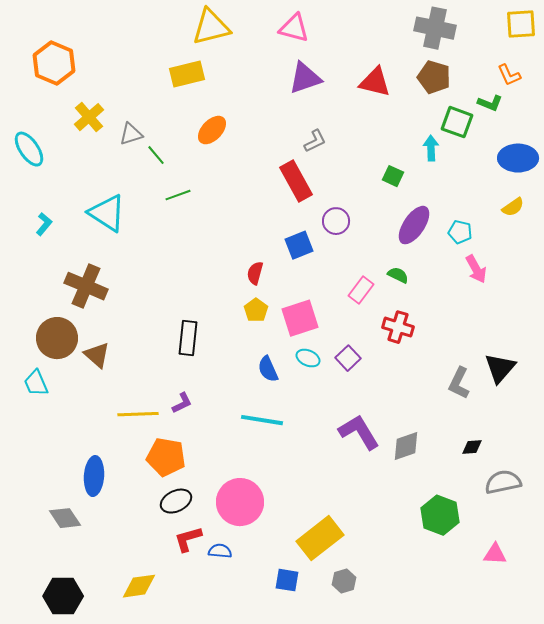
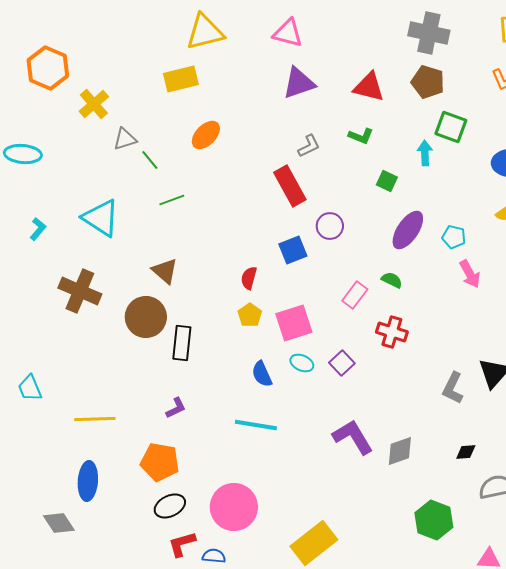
green L-shape: (490, 103) -> (361, 136), moved
yellow cross: (89, 117) -> (94, 104), moved
cyan ellipse: (29, 149) -> (23, 154), turned -51
brown circle: (57, 338) -> (146, 317), moved
brown triangle: (97, 355) -> (165, 271), moved
yellow line: (138, 414) -> (95, 419), moved

